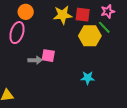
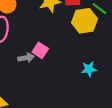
pink square: (48, 56) -> (40, 50), turned 32

